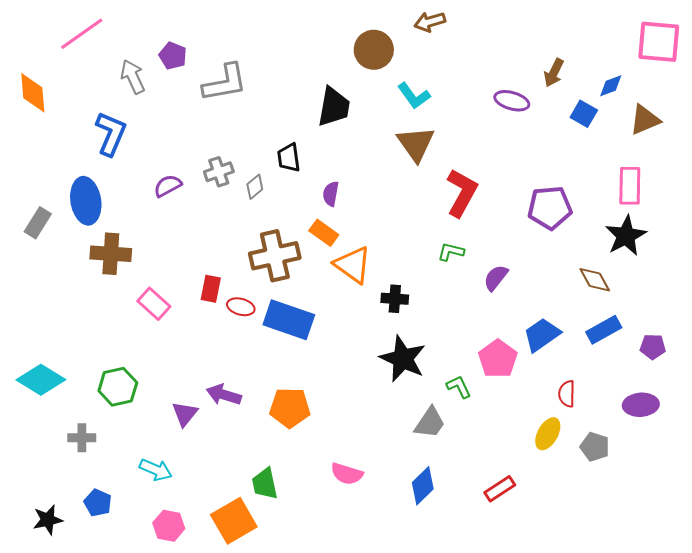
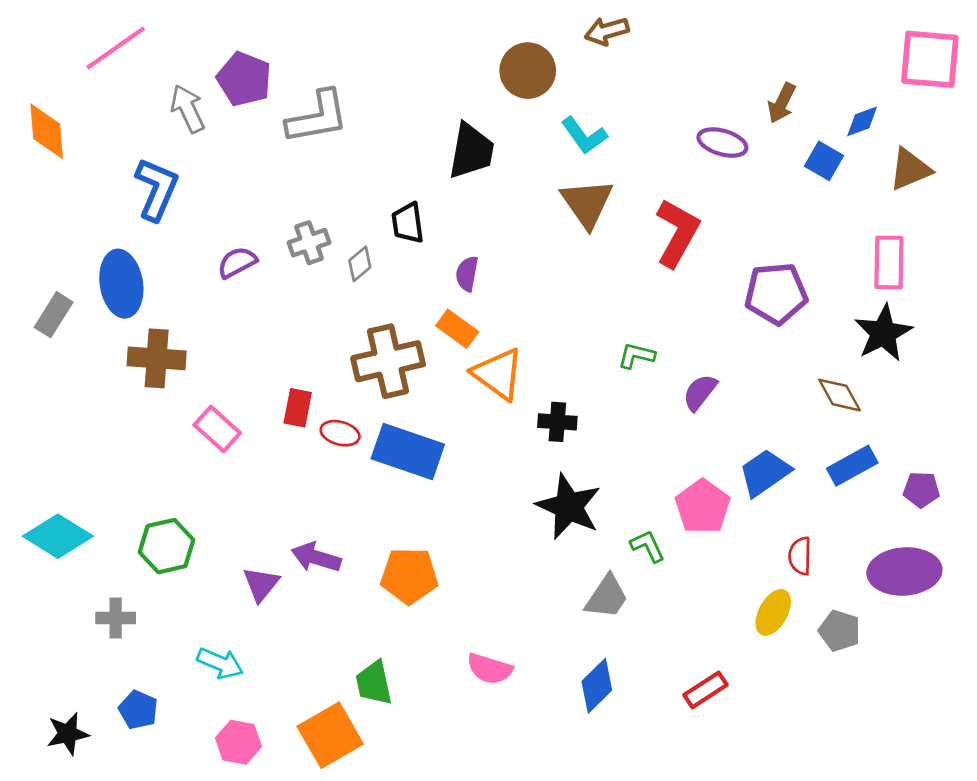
purple pentagon: (173, 56) -> (244, 79), size x1.4
red L-shape: (462, 193) -> (677, 233), moved
purple ellipse: (641, 405) -> (904, 571), size x1.4

